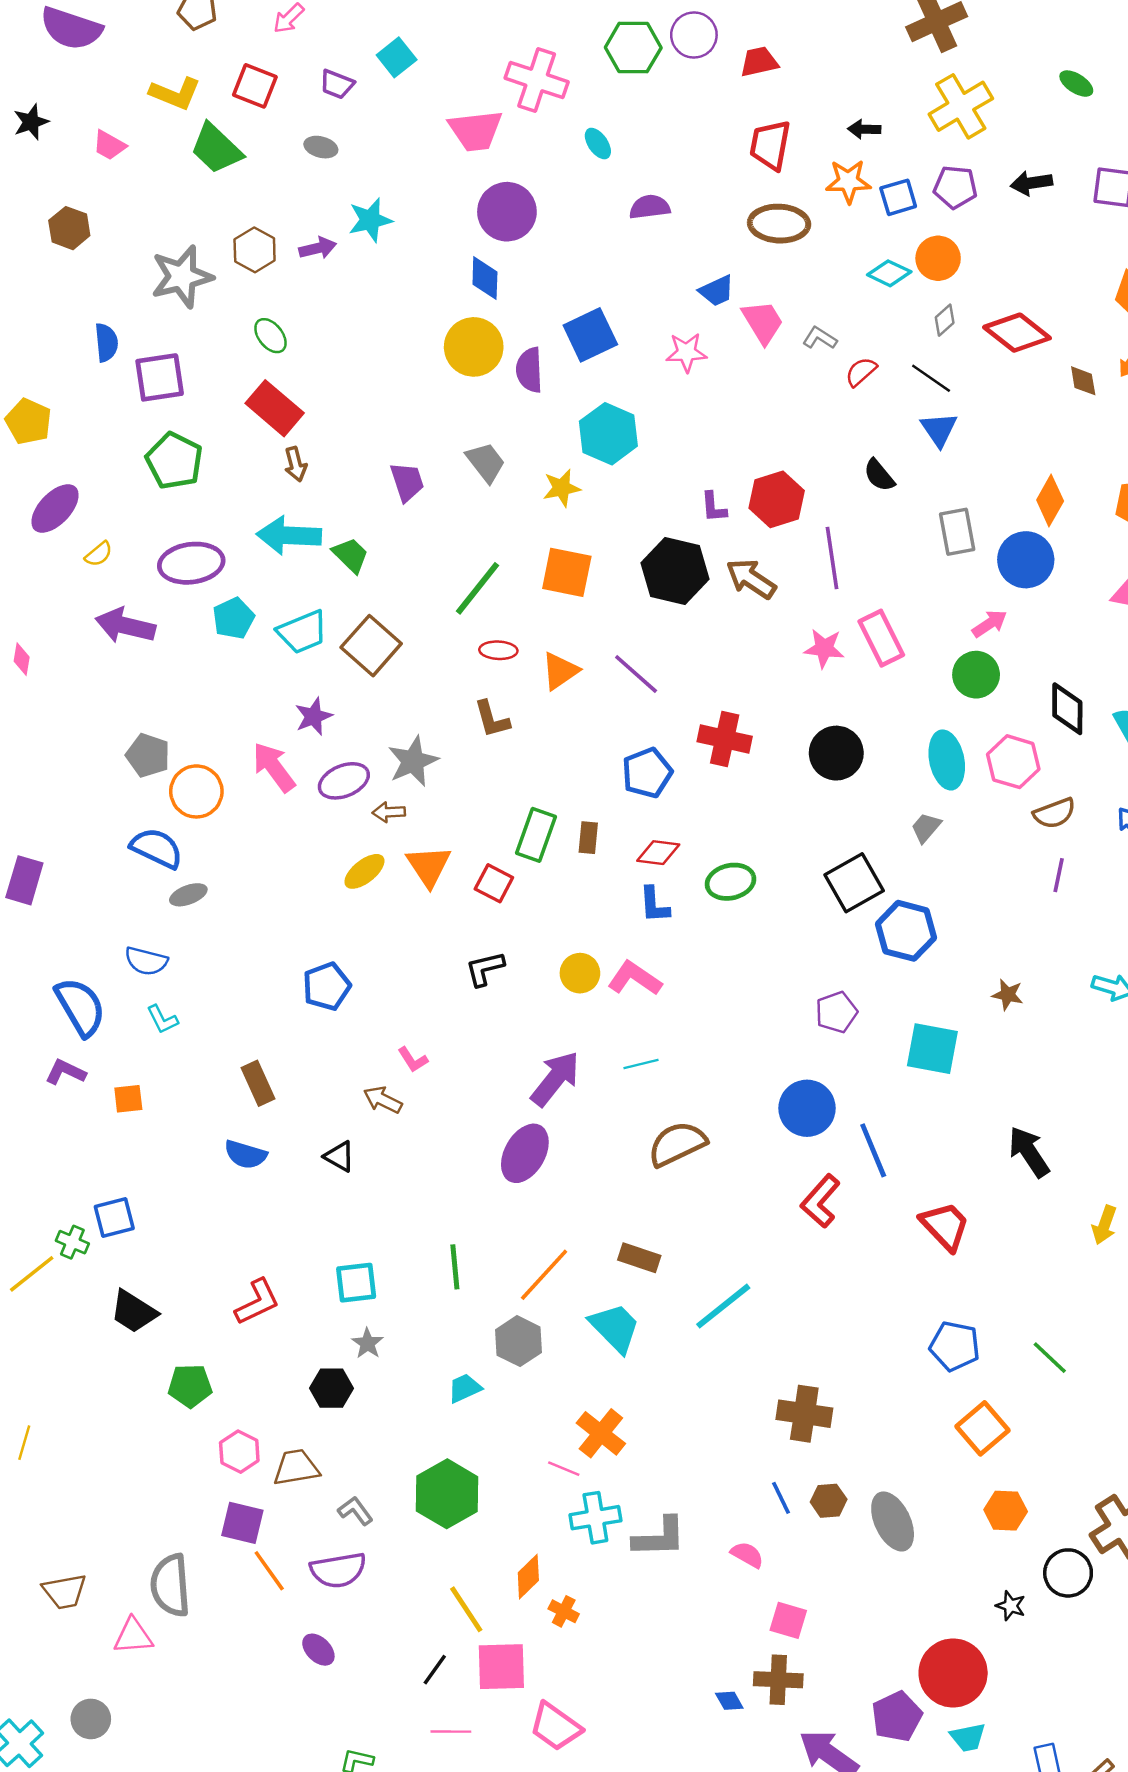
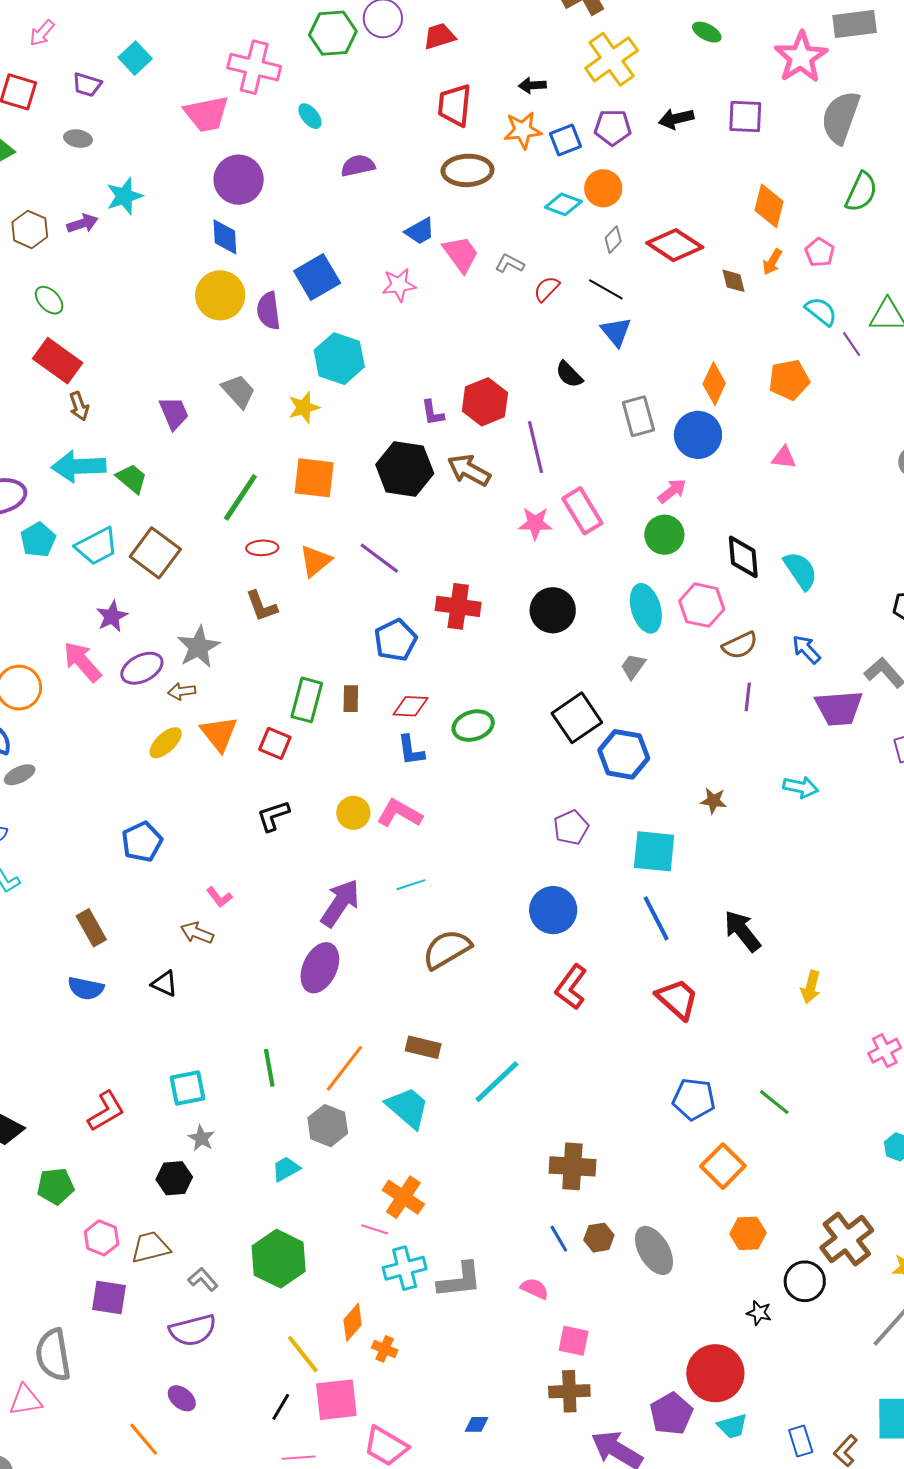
blue line: (873, 1150) -> (656, 918), moved
orange line: (269, 1571) -> (144, 1439), moved
blue diamond: (729, 1701) -> (477, 1424), moved, turned -55

